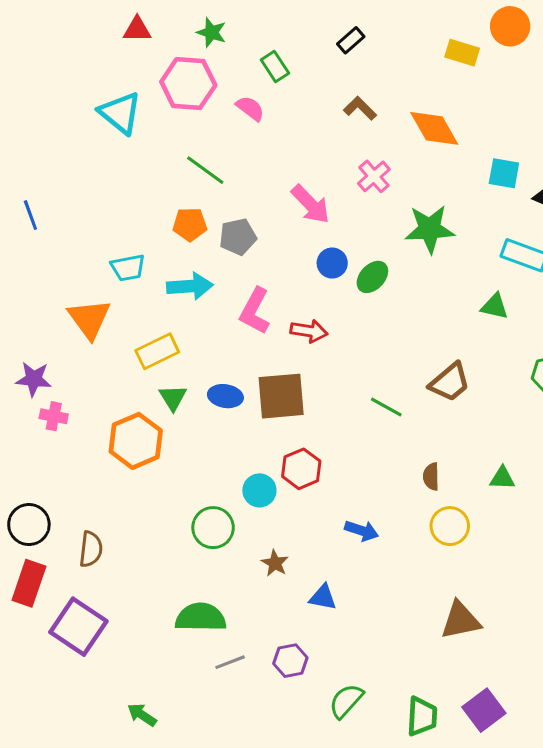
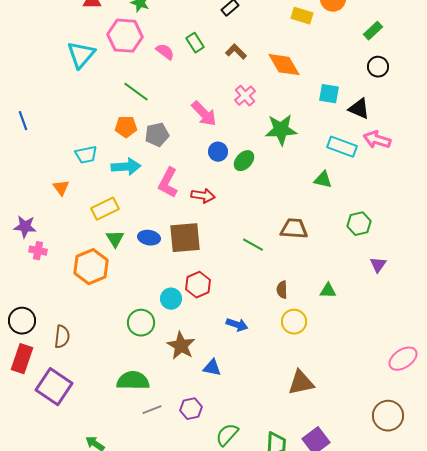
green rectangle: (275, 67) -> (195, 43), moved
cyan triangle: (120, 113) -> (81, 55), turned 32
orange triangle: (89, 319) -> (61, 188), size x0.6
brown trapezoid: (450, 382) -> (294, 229), turned -136
brown star: (275, 563) -> (181, 346), size x1.6

